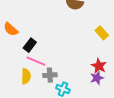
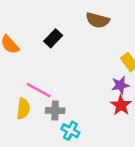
black rectangle: (30, 45) -> (53, 38), moved
purple star: (97, 78) -> (120, 85), moved

